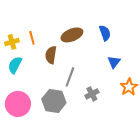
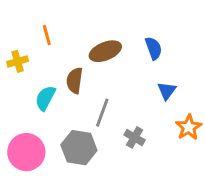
orange line: (32, 38) -> (47, 35), moved
cyan semicircle: (15, 65) -> (45, 98), moved
gray cross: (92, 94) -> (135, 137), turned -32

